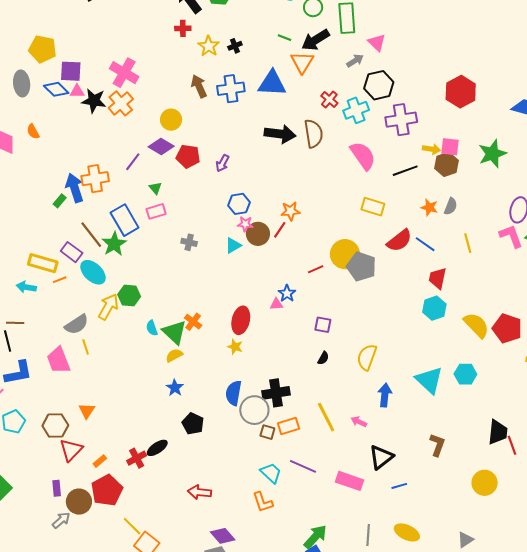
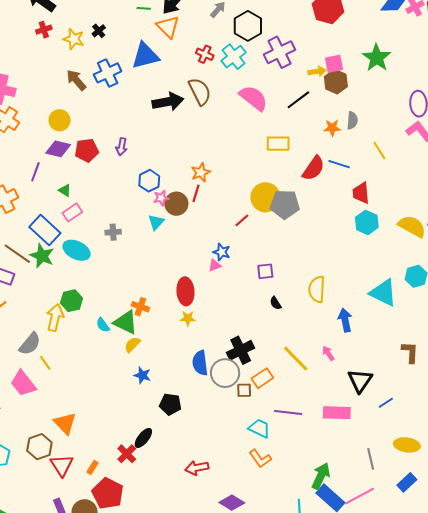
cyan ellipse: (93, 272) -> (77, 250), moved
black semicircle: (323, 358) -> (276, 303), turned 136
orange triangle: (87, 411) -> (65, 423), size x1.4
pink arrow: (359, 422) -> (328, 353), turned 49

